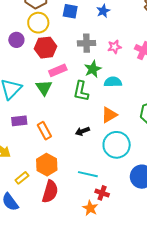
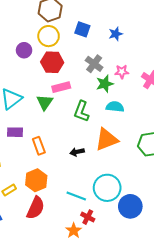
gray cross: (86, 43) -> (94, 64), turned 30
green star: (93, 69) -> (105, 84), moved
orange triangle: (109, 115) -> (106, 139), size x1.4
cyan circle: (117, 145) -> (107, 188), moved

